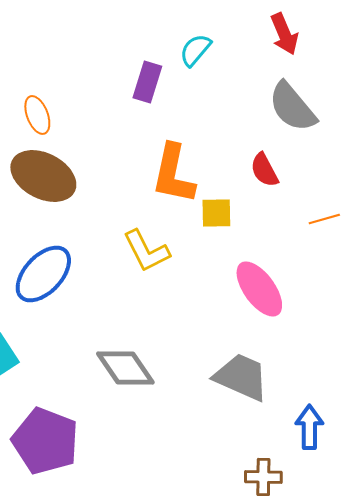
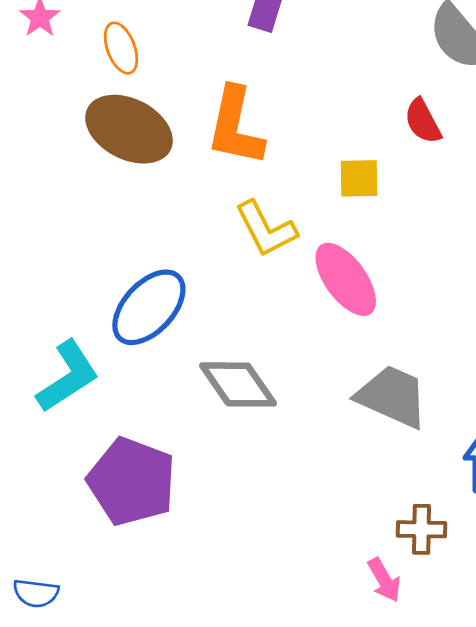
orange L-shape: (173, 174) -> (235, 126), moved
blue ellipse: (43, 274) -> (149, 307), moved
pink ellipse: (259, 289) -> (346, 279), moved

